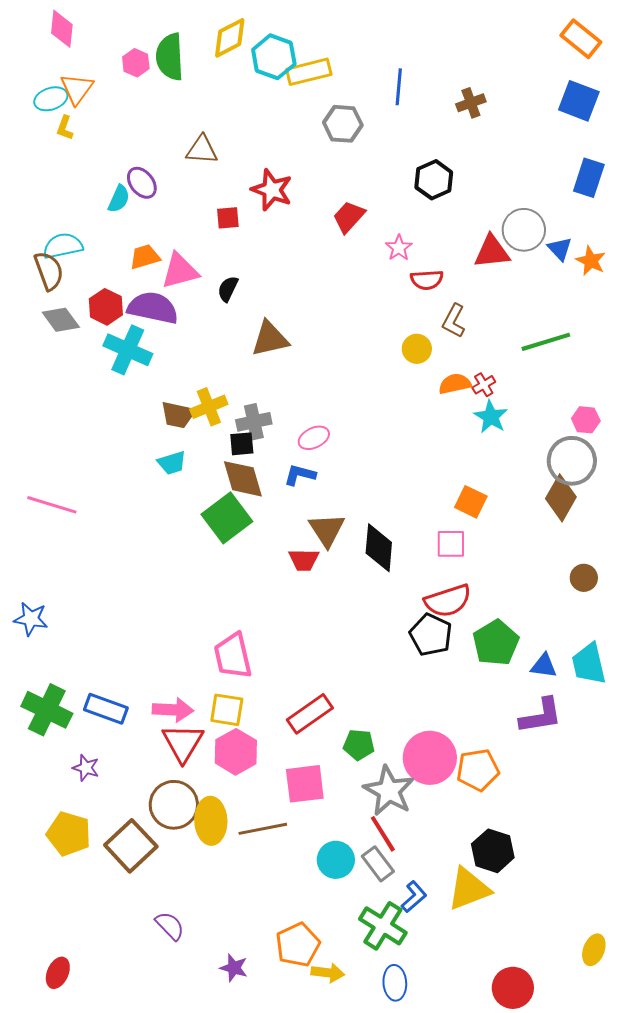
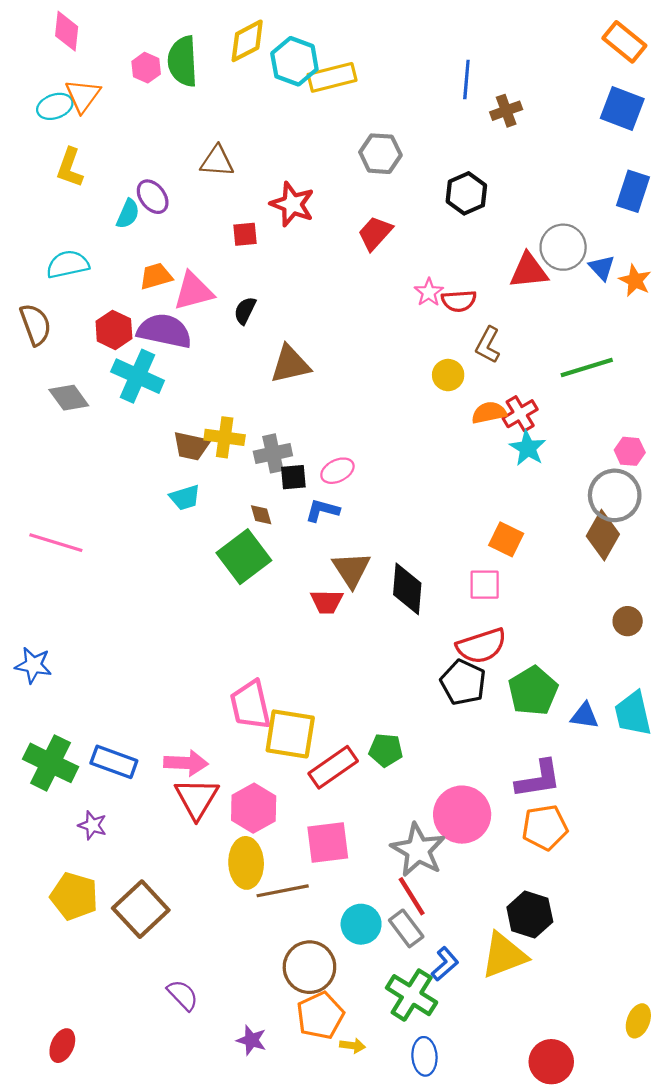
blue line: (399, 87) -> (466, 80), moved
gray hexagon: (343, 124) -> (380, 154), moved
yellow L-shape: (65, 128) -> (70, 168), moved, size x1.5
pink star: (399, 248) -> (429, 292), moved
brown semicircle: (49, 271) -> (35, 325), moved
gray diamond: (61, 320) -> (69, 398), moved
red cross: (484, 385) -> (520, 414), size x1.4
yellow cross: (209, 407) -> (225, 437), turned 30
black square: (242, 444) -> (293, 477), moved
brown diamond: (243, 479) -> (261, 515), size x0.5
yellow square: (227, 710) -> (290, 734), moved, size x1.4
purple L-shape: (541, 716) -> (538, 779), moved
green pentagon: (359, 745) -> (386, 750), moved
orange pentagon: (478, 770) -> (545, 827), moved
brown circle: (174, 805) -> (309, 967), moved
yellow ellipse: (211, 821) -> (246, 863), moved
yellow arrow: (328, 973) -> (352, 1046), size x0.7

